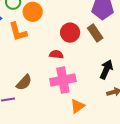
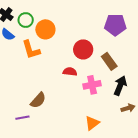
brown rectangle: (95, 33) -> (109, 61), moved
pink cross: (63, 80) -> (92, 85), moved, size x0.7

